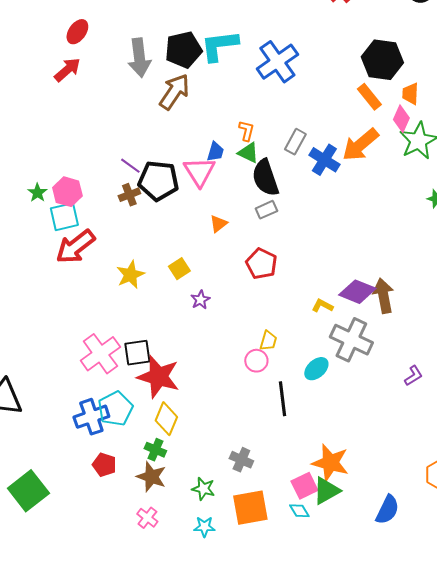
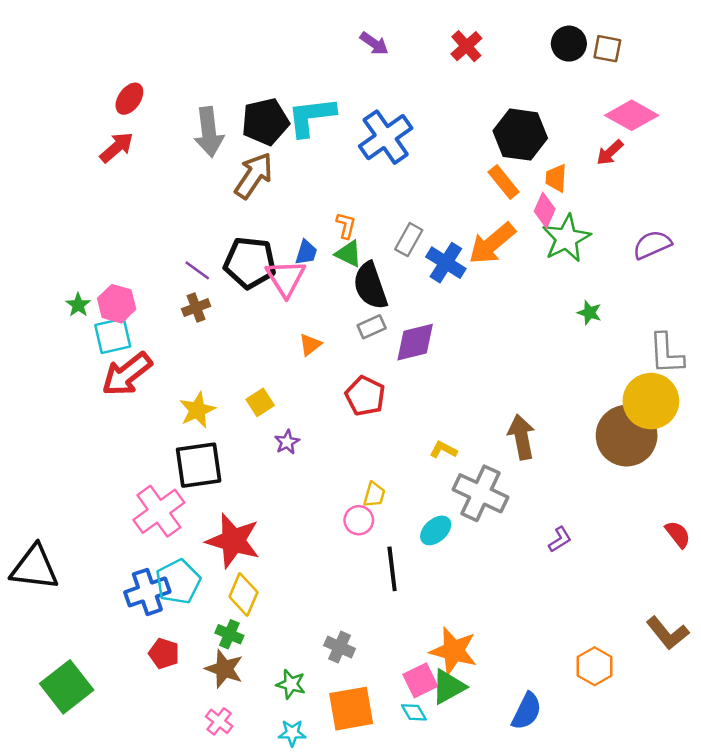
black pentagon: (158, 181) -> (250, 263), moved
purple diamond: (357, 292) -> (415, 342), moved, turned -36
black square: (137, 353) -> (199, 465), moved, size x1.4

